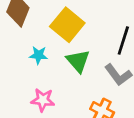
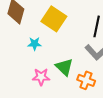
green triangle: (78, 61) -> (64, 67), moved

